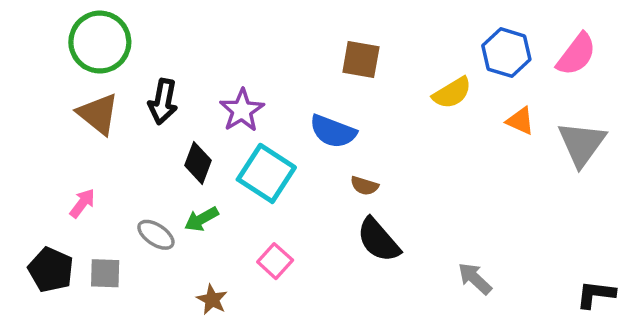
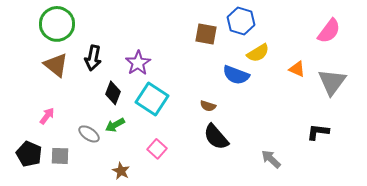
blue hexagon: (506, 53) -> (241, 21), moved
blue semicircle: (333, 131) -> (236, 75), moved
black L-shape: (596, 294) -> (318, 132), moved

